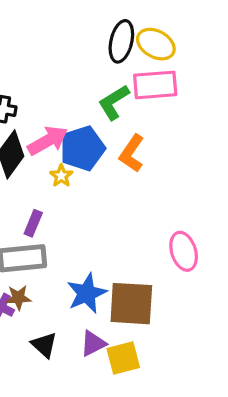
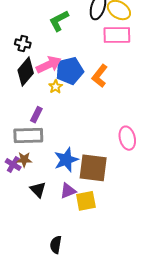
green L-shape: (114, 102) -> (59, 21), moved

